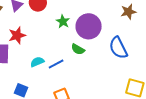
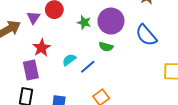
cyan semicircle: (37, 62) -> (69, 60), moved

